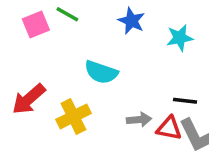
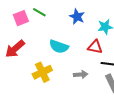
red arrow: (29, 99) -> (15, 49), moved
red triangle: (169, 128) -> (95, 47), moved

